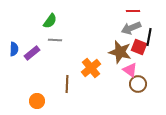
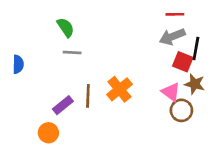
green semicircle: (50, 21) -> (66, 27), turned -70
brown star: (120, 52) -> (195, 84), moved, size x0.7
purple rectangle: (32, 53) -> (63, 105), moved
brown line: (67, 84) -> (88, 96), moved

